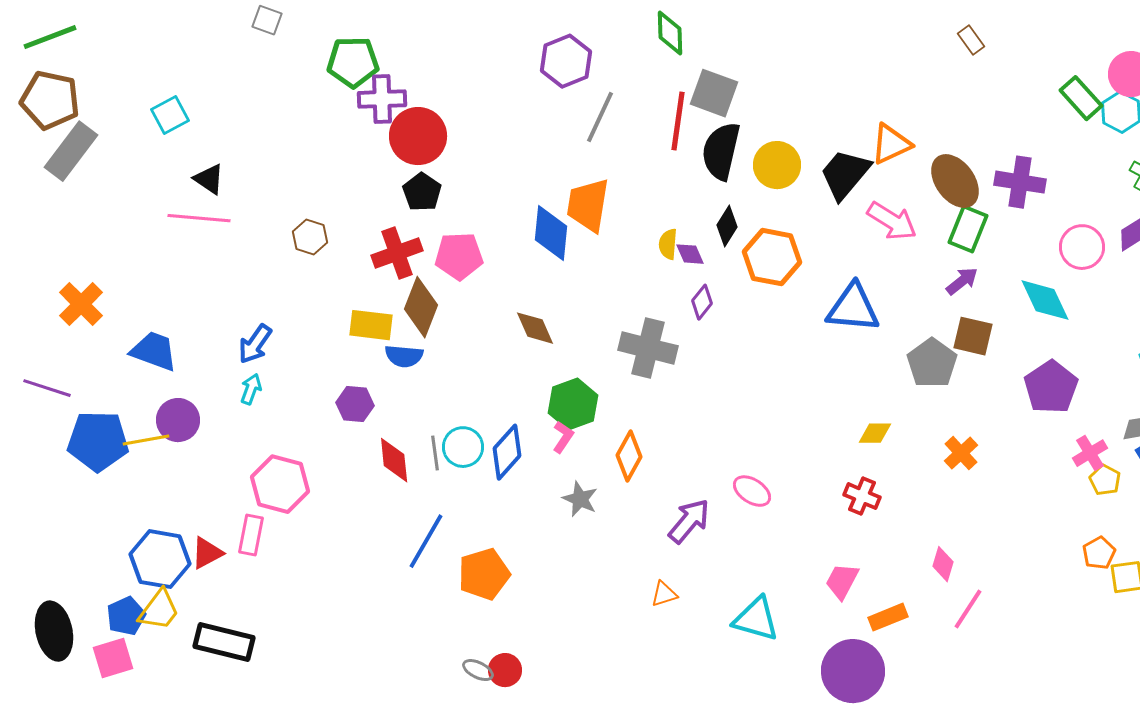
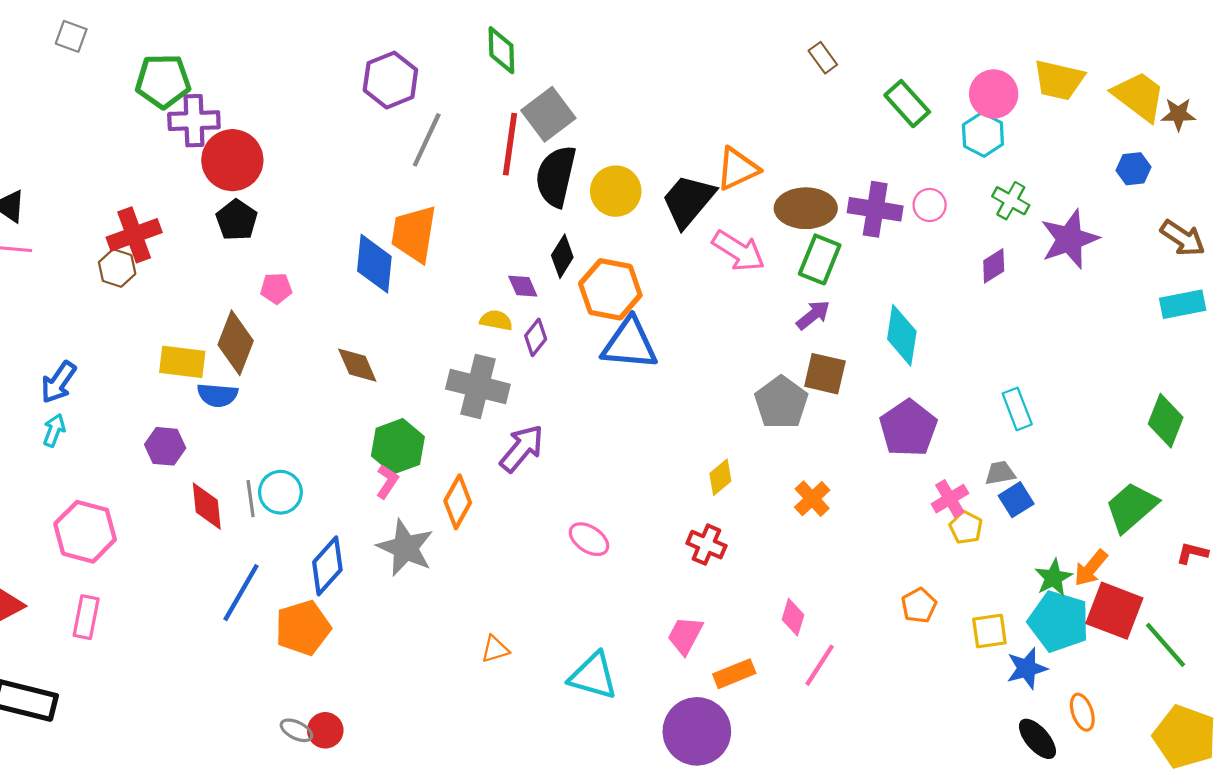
gray square: (714, 93) -> (548, 114), turned 33
green rectangle: (1081, 98) -> (907, 104), moved
brown ellipse: (955, 181) -> (806, 208), turned -54
yellow semicircle: (668, 244) -> (496, 320), moved, turned 96
pink circle: (1082, 247) -> (930, 205), moved, size x0.7
red cross: (397, 253) -> (134, 235), moved
pink pentagon: (459, 256) -> (276, 288), size x0.6
cyan diamond: (1045, 300) -> (902, 335), turned 34
blue triangle: (853, 308) -> (630, 344), moved
yellow diamond: (875, 433) -> (720, 477), turned -40
blue diamond: (507, 452) -> (327, 566), moved
gray star: (580, 499) -> (405, 548), size x1.5
purple arrow: (689, 521) -> (522, 448), moved
pink rectangle: (251, 535) -> (86, 617), moved
orange pentagon: (1099, 553) -> (919, 605), moved

